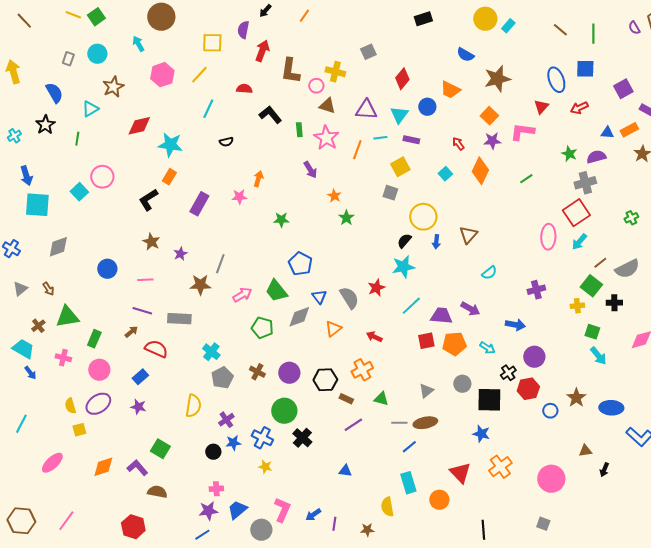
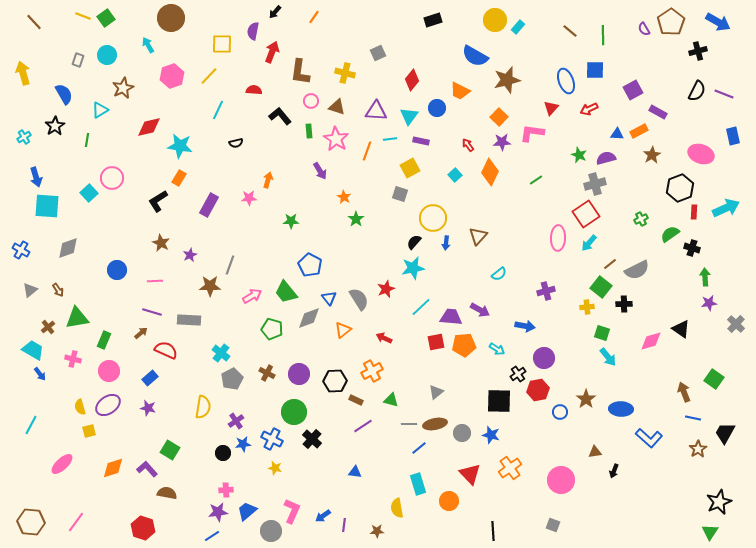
blue semicircle: (465, 55) -> (475, 56), size x1.5
pink circle: (316, 86) -> (311, 101), moved
gray circle: (462, 384) -> (462, 433), moved

